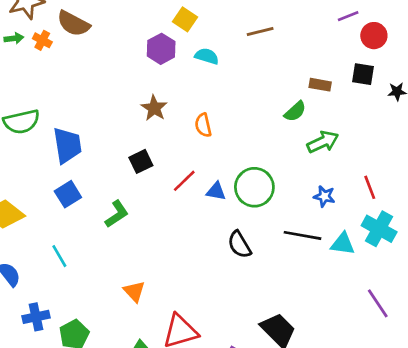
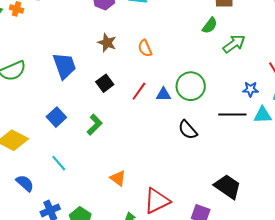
blue trapezoid: (67, 145) -> (64, 66), moved
blue star: (324, 196) -> (250, 89), moved

